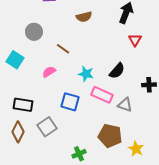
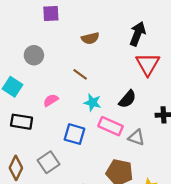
red triangle: (135, 40) -> (148, 64), size x1.6
brown line: (63, 49) -> (80, 74), moved
black rectangle: (23, 105) -> (22, 122), moved

